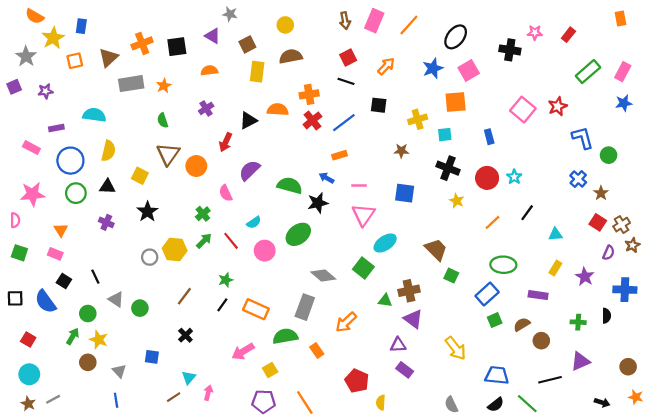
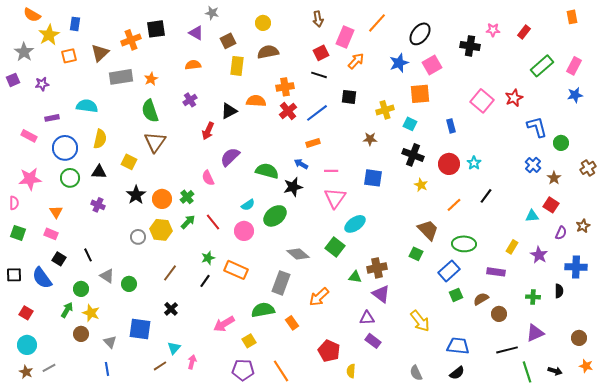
pink rectangle: (374, 21) -> (345, 37), moved
black square: (177, 47) -> (156, 29), moved
green semicircle: (163, 120) -> (150, 111), size x1.6
cyan square: (445, 135) -> (410, 124), turned 32
orange circle: (196, 166) -> (162, 199), moved
cyan semicircle: (254, 222) -> (248, 205), moved
brown cross: (622, 225) -> (588, 168), moved
cyan triangle: (555, 234) -> (532, 216), moved
brown trapezoid: (436, 250) -> (428, 230), moved
orange rectangle: (256, 309) -> (236, 270), moved
blue square: (152, 357) -> (140, 329), size x1.6
green line: (527, 404) -> (527, 372), moved, turned 30

